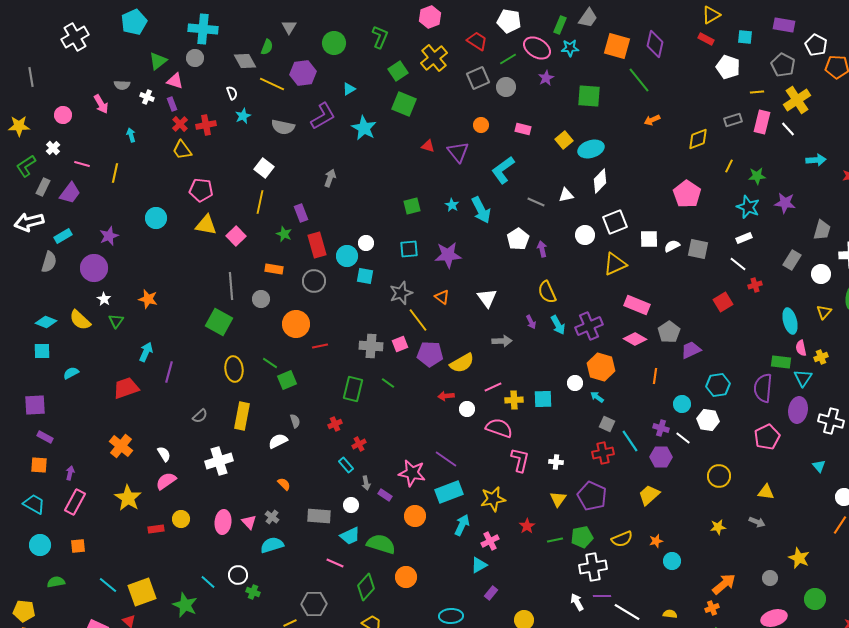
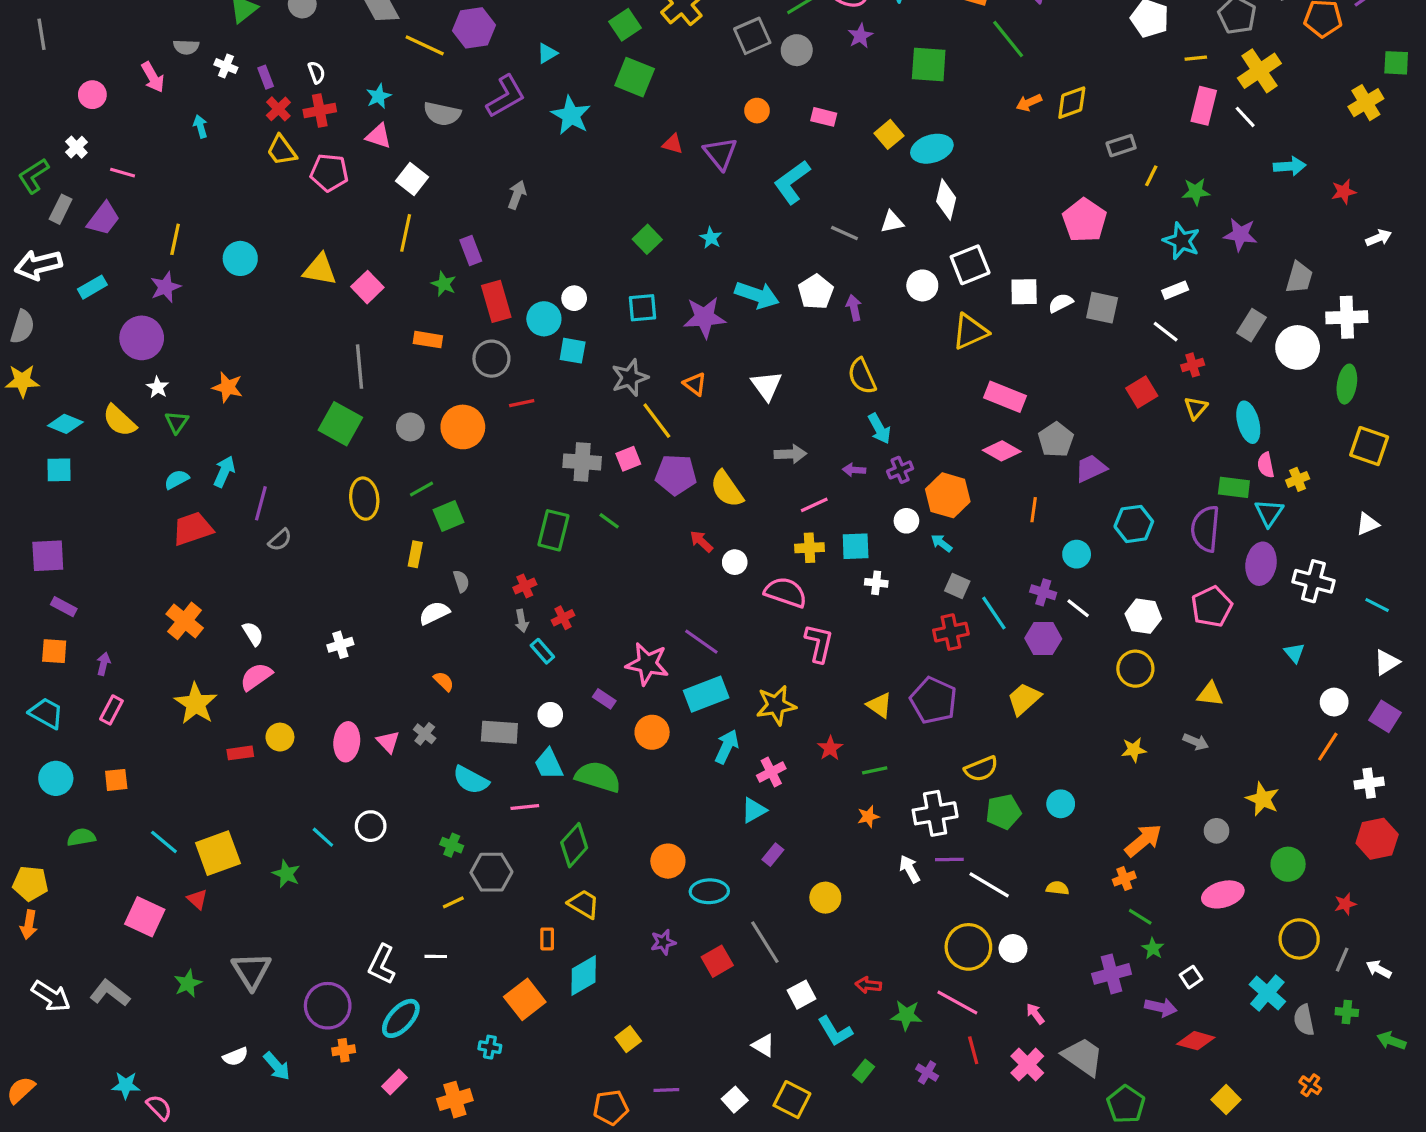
pink triangle: (175, 81) -> (379, 136), moved
white semicircle: (232, 93) -> (317, 72), moved
gray rectangle: (733, 120) -> (1121, 146), moved
yellow star: (19, 126) -> (22, 381), moved
yellow diamond: (698, 139) -> (1072, 103), moved
yellow line: (115, 173) -> (175, 239), moved
white diamond: (600, 181) -> (946, 200), turned -30
pink pentagon: (201, 190) -> (329, 173), moved
green square: (412, 206) -> (647, 239), turned -30
cyan arrow: (481, 210) -> (757, 295), moved, turned -44
gray semicircle: (49, 262) -> (22, 327), moved
white circle: (821, 274) -> (1298, 347), size x1.4
gray circle: (261, 299) -> (410, 427), moved
yellow triangle: (824, 312) -> (1196, 408), moved
purple arrow: (531, 322) -> (854, 470), moved, turned 120
purple cross: (589, 326) -> (900, 470), moved, size x0.6
red line: (320, 346) -> (522, 403), moved
green line: (270, 363) -> (421, 489), turned -63
yellow semicircle: (462, 363) -> (727, 489), turned 85
cyan semicircle: (71, 373) -> (177, 479), moved
pink line: (493, 387) -> (814, 505), moved
red arrow: (446, 396) -> (701, 541), turned 49
gray semicircle: (200, 416) -> (280, 540), moved
yellow rectangle: (242, 416) -> (415, 554), moved, size x0.6
white hexagon: (708, 420) -> (1143, 616), moved
white cross: (219, 461) -> (340, 645), size x0.6
white cross: (556, 462) -> (876, 583), moved
gray arrow: (366, 483) -> (522, 621), moved
yellow triangle: (558, 499) -> (879, 705), turned -30
pink rectangle: (75, 502) -> (111, 710), size x0.7
cyan trapezoid: (350, 536) -> (549, 764), turned 90
green pentagon: (582, 537) -> (1003, 812), moved
orange star: (656, 541) -> (868, 817), moved
cyan semicircle: (272, 545) -> (471, 780), moved, turned -135
pink line: (335, 563) -> (525, 807), turned -30
orange circle: (406, 577) -> (668, 861), moved
green cross: (253, 592) -> (452, 845), moved
green star: (185, 605) -> (286, 874), size x0.7

